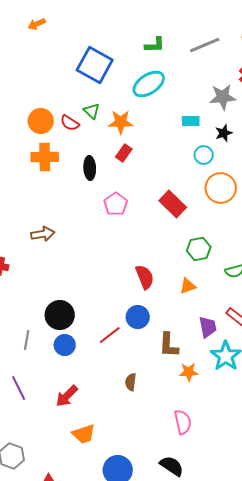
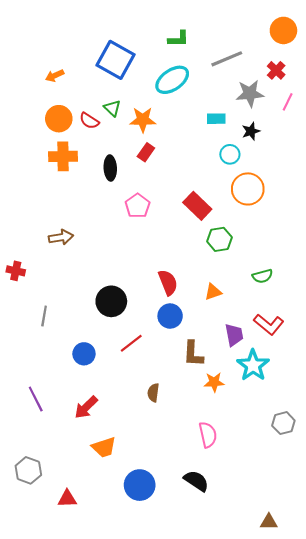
orange arrow: (37, 24) -> (55, 76), moved
gray line: (205, 45) -> (227, 59), moved
green hexagon: (199, 249) -> (219, 239), moved
black circle: (60, 315) -> (111, 301), moved
blue circle: (138, 317) -> (170, 316), moved
gray line: (27, 340) -> (44, 316), moved

